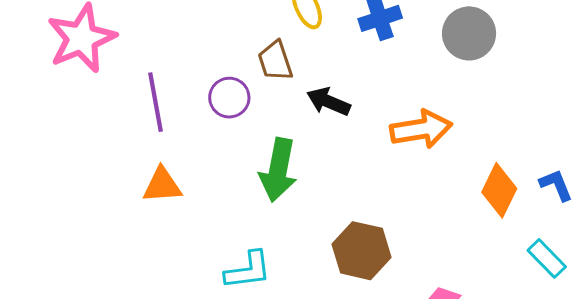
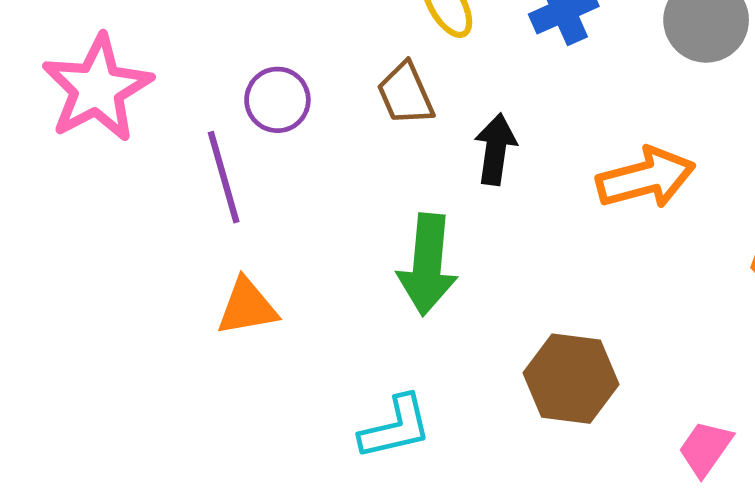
purple circle: (229, 98) -> (277, 100), moved
black arrow: (328, 102) -> (496, 149), turned 81

